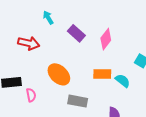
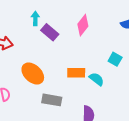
cyan arrow: (48, 18) -> (35, 18), moved, turned 32
pink diamond: (106, 39) -> (83, 25), moved

